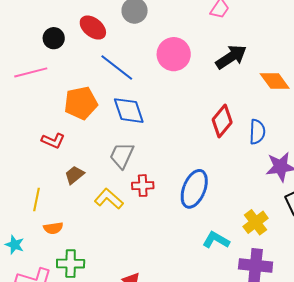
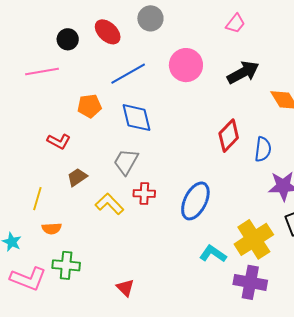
blue line: (117, 68) -> (128, 74), turned -72
orange pentagon: (81, 103) -> (89, 106), size x0.7
yellow cross: (256, 222) -> (254, 239), size x1.5

